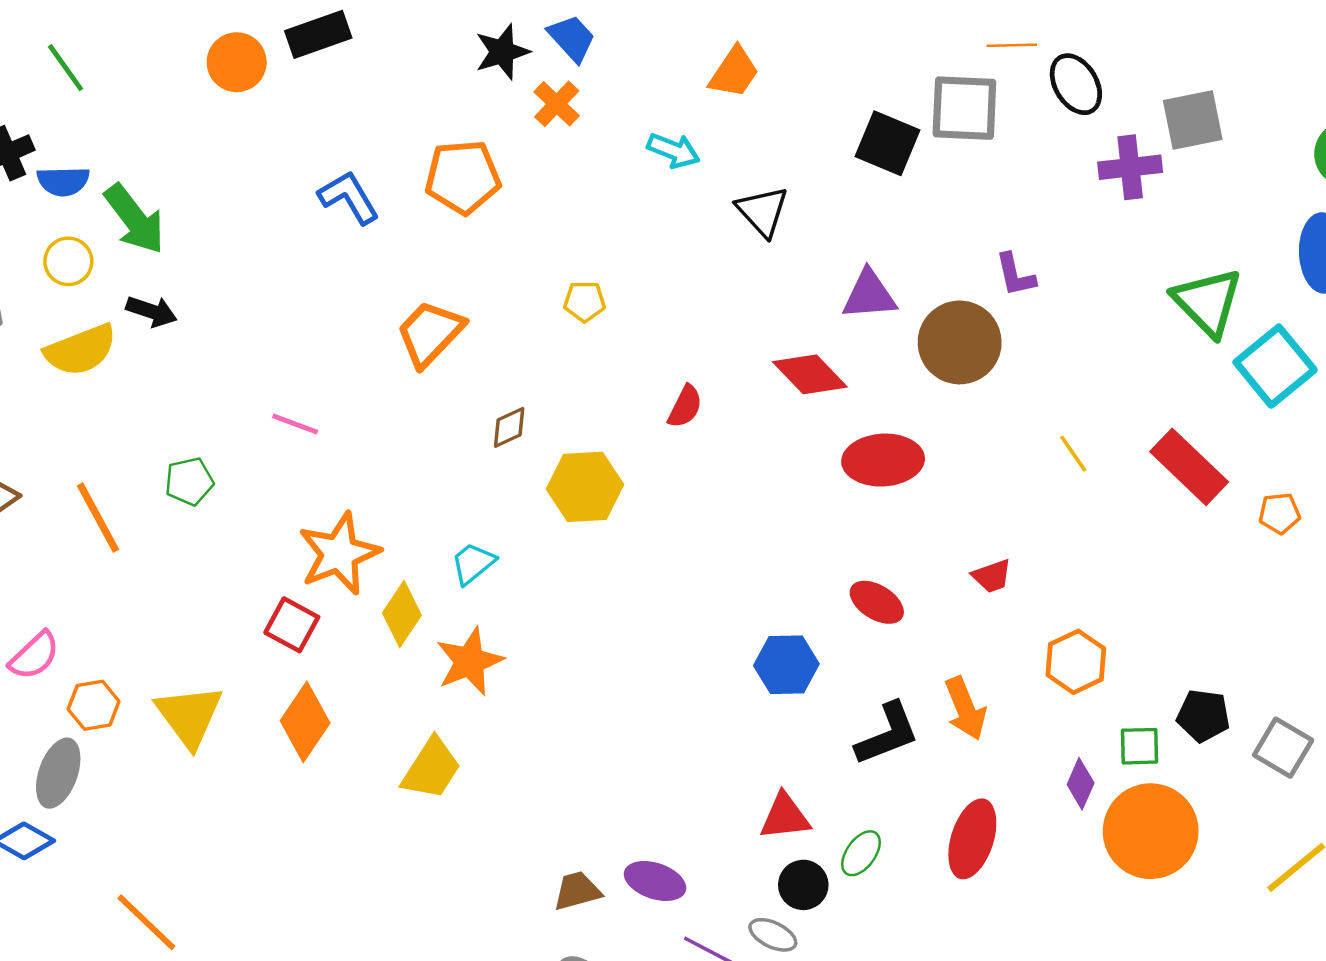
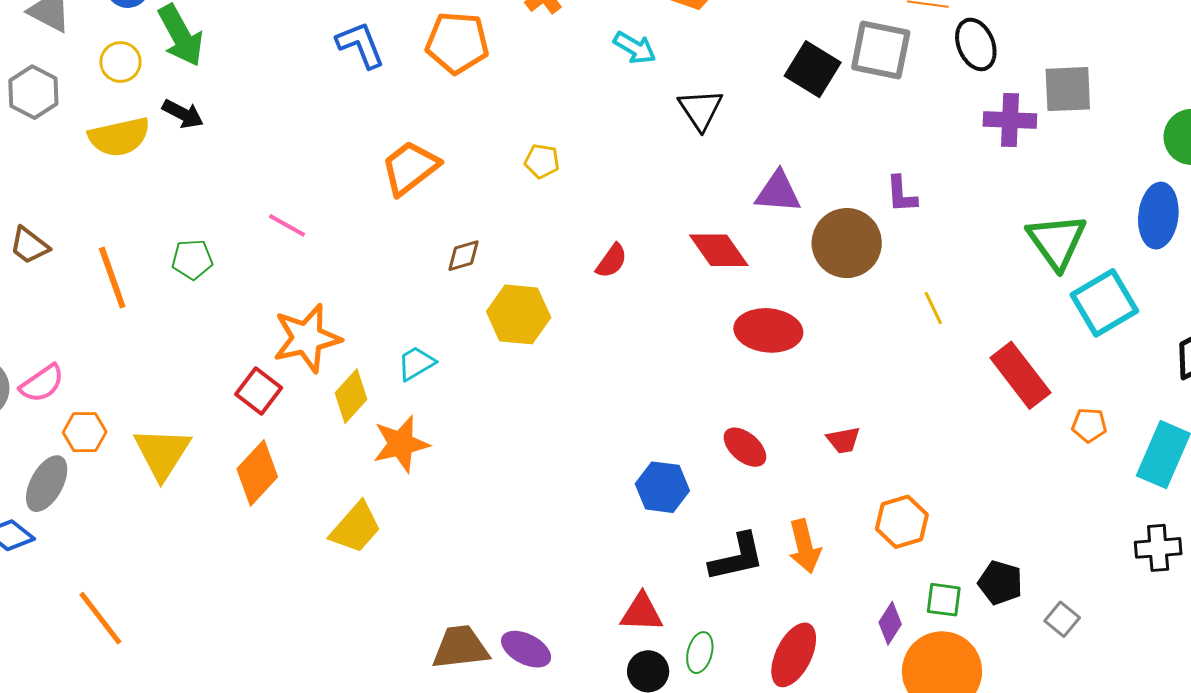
yellow line: (1073, 454) -> (933, 308), moved
gray square: (1283, 748) -> (1062, 619), size x0.7
green ellipse: (861, 853) -> (700, 653), turned -30
brown trapezoid: (577, 891) -> (460, 647), size x1.4

